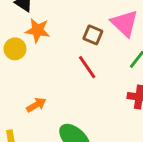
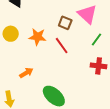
orange star: (38, 30) -> (37, 37), moved

